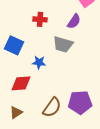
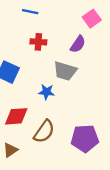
blue star: (39, 62) -> (46, 92), moved
brown semicircle: (52, 107) -> (44, 131), moved

